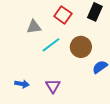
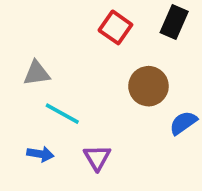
gray triangle: (34, 27) -> (37, 73), moved
cyan line: (51, 45) -> (62, 114), moved, turned 66

